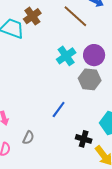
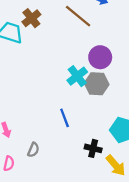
cyan cross: (66, 56) -> (77, 76), moved
blue line: (59, 110) -> (65, 118), turned -54

